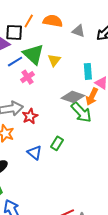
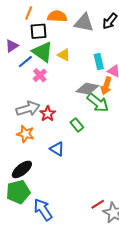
orange line: (29, 21) -> (29, 13), moved
gray triangle: (78, 31) -> (84, 23), size x1.5
black square: (14, 32) -> (38, 31), moved
yellow triangle: (54, 60) -> (64, 55), turned -32
green rectangle: (57, 143) -> (77, 125), moved, turned -64

